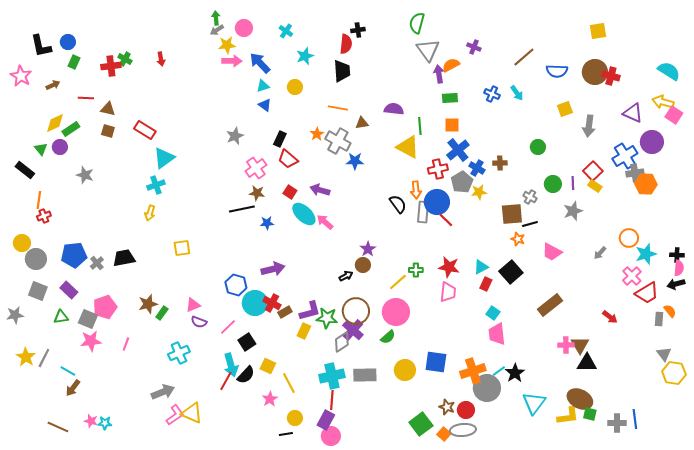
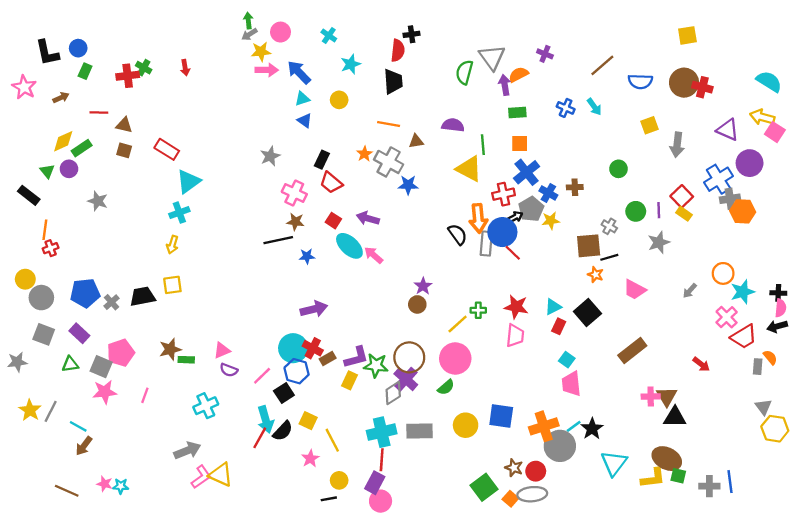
green semicircle: (417, 23) -> (464, 72), moved
pink cross: (256, 168) -> (294, 193), turned -30
orange arrow: (416, 190) -> (478, 218), size x1.4
yellow square: (182, 248) -> (172, 285), moved
black arrow: (346, 276) -> (515, 217), moved
blue hexagon: (236, 285) -> (297, 371), moved
green rectangle: (162, 313) -> (186, 360), turned 56

